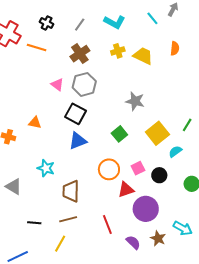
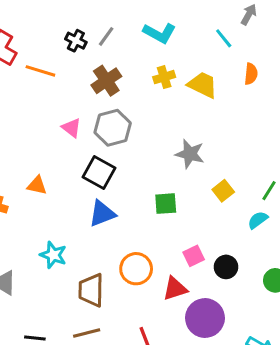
cyan line: (152, 18) -> (224, 38), moved
black cross: (47, 23) -> (76, 41), moved
yellow square: (157, 133) -> (223, 191), moved, size x0.6
green square: (119, 134) -> (166, 204), turned 35
cyan semicircle: (175, 152) -> (258, 220), moved
orange circle: (109, 169) -> (136, 269), moved

